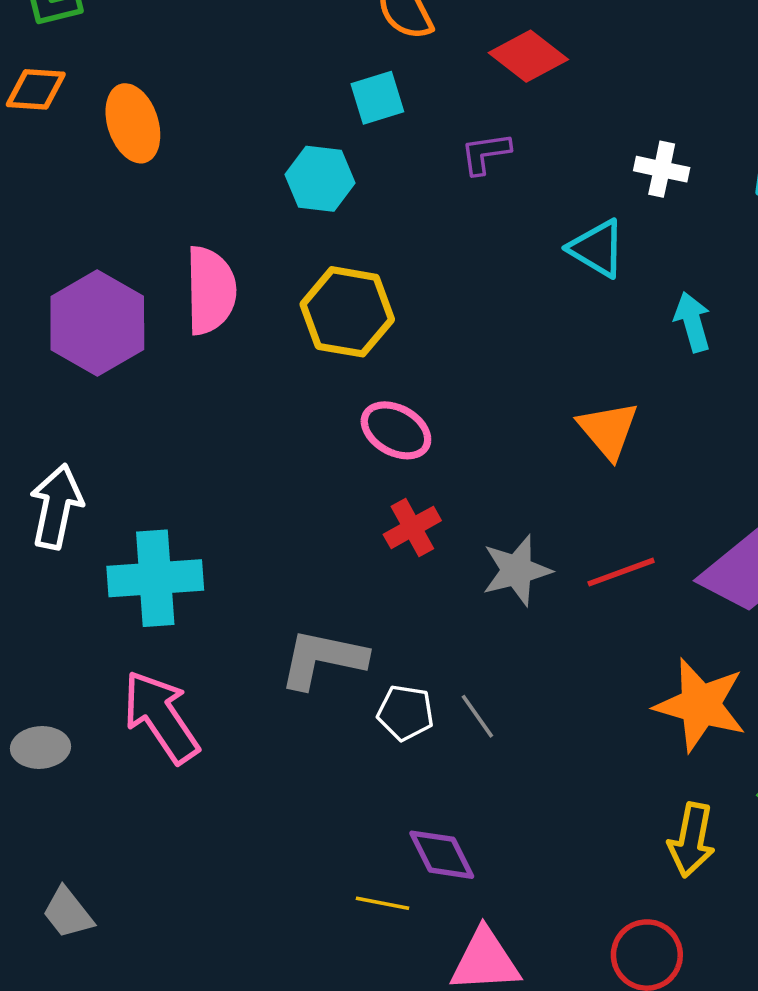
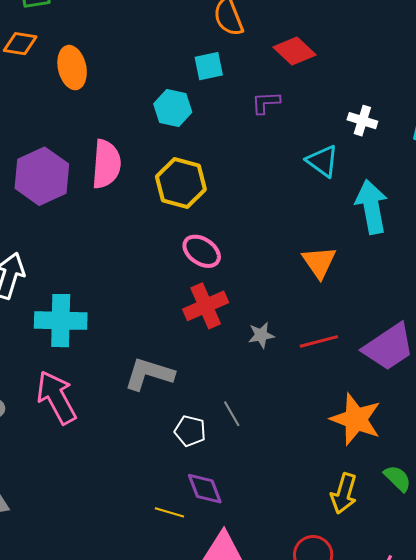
cyan arrow: (693, 322) -> (371, 207), size x1.6
red cross: (412, 527) -> (206, 306), size x1.4
gray star: (517, 570) -> (261, 335), size x0.7
white pentagon: (405, 713) -> (190, 431), moved

